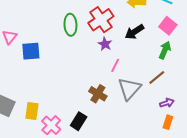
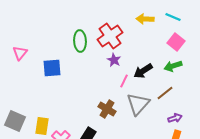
black arrow: (134, 32) -> (143, 71), moved
green arrow: (165, 50) -> (173, 66), turned -132
blue square: (31, 51) -> (52, 68), moved

